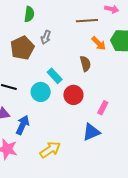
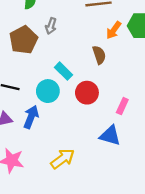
orange arrow: (99, 43) -> (114, 30), turned 84
blue arrow: (23, 125) -> (31, 117), moved
blue triangle: (91, 132) -> (110, 136), turned 42

